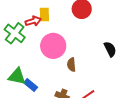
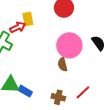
pink circle: (53, 46) -> (69, 45), moved

